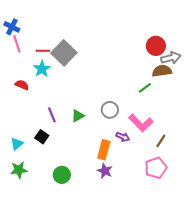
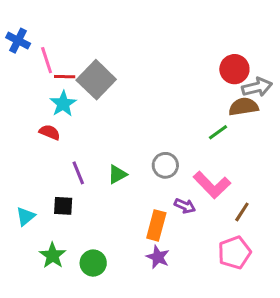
pink line: (17, 44) -> (47, 60), moved
red semicircle: (22, 85) -> (50, 132), moved
black square: (42, 137) -> (63, 206), turned -32
green star: (19, 170) -> (53, 256), moved, turned -30

